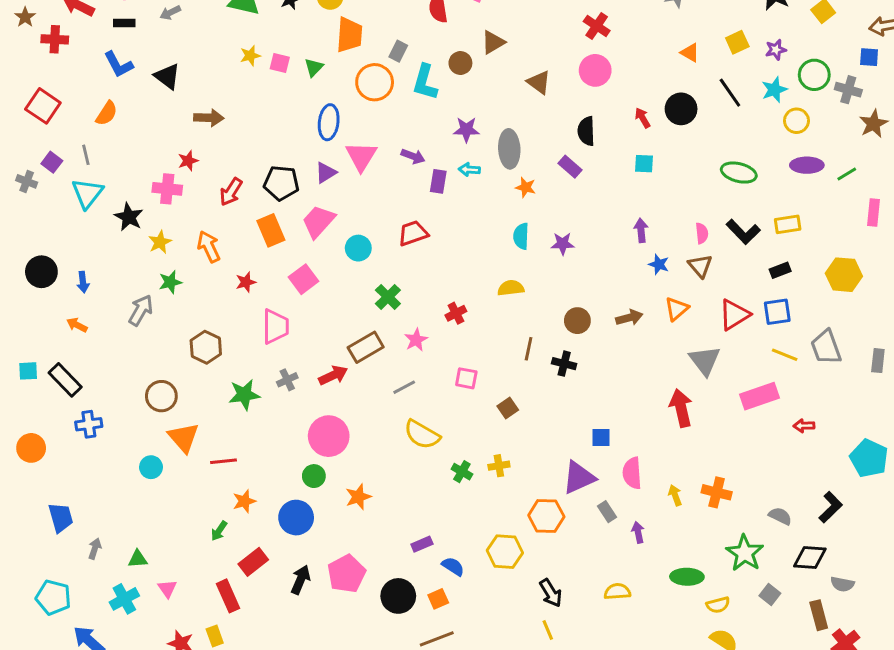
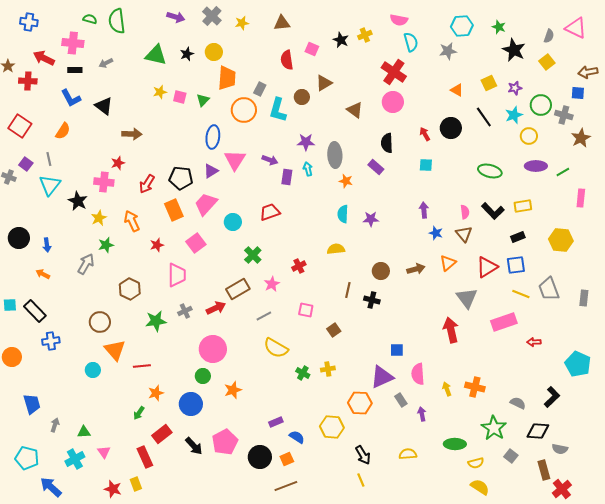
red cross: (597, 26) -> (394, 72), size x1.4
cyan arrow: (469, 170) -> (308, 169), turned 72
black arrow: (301, 580) -> (194, 446), turned 114

